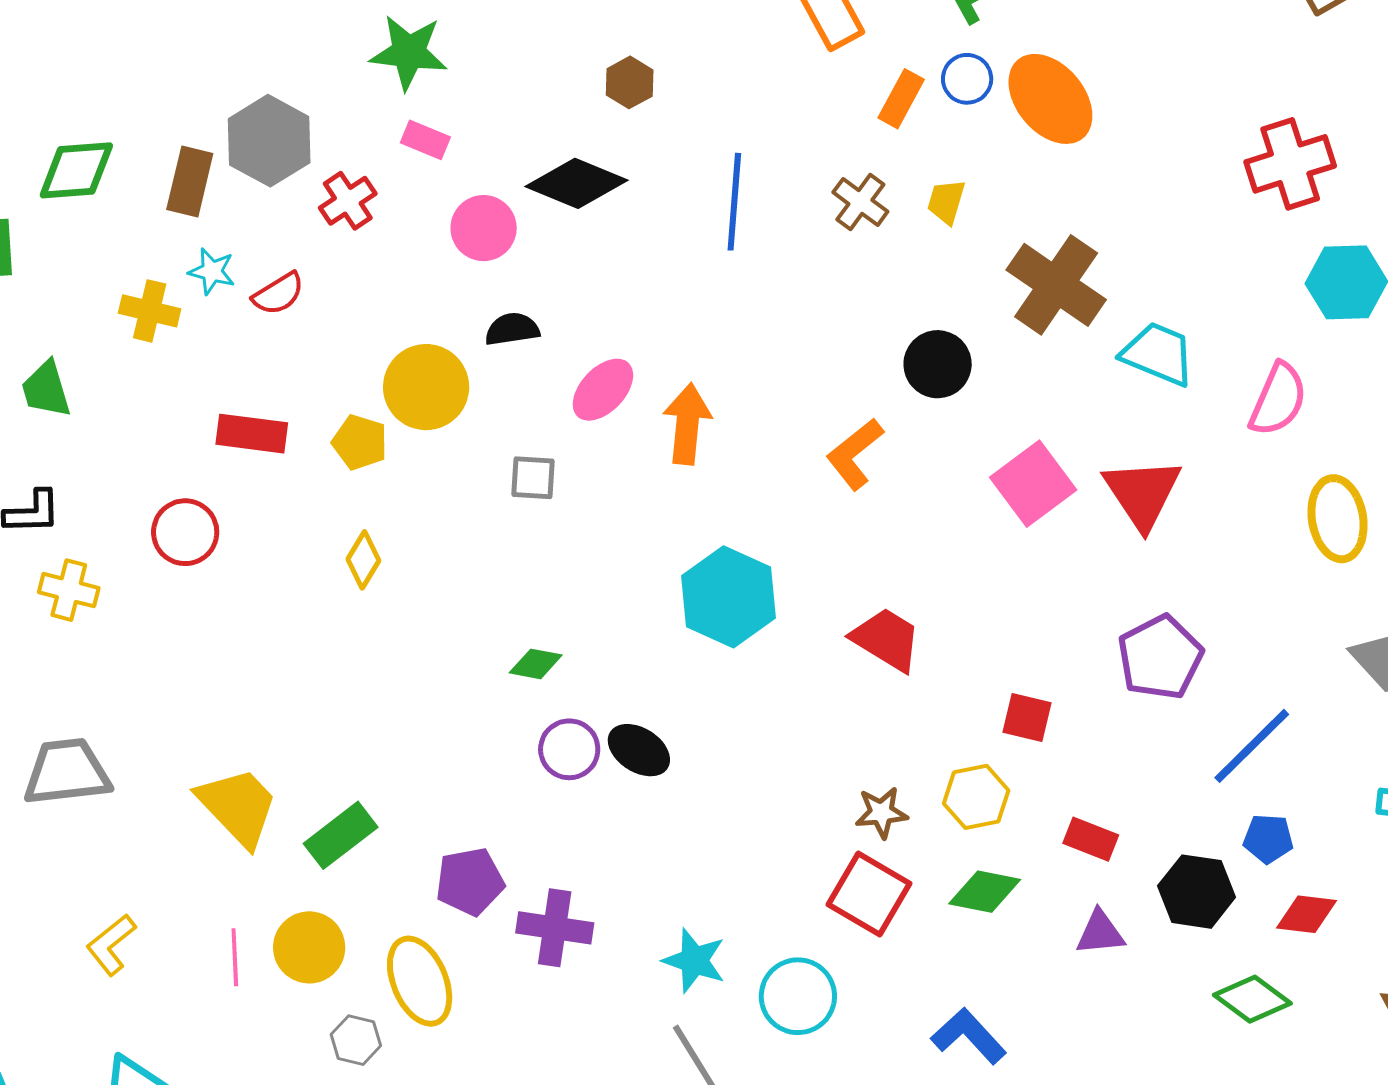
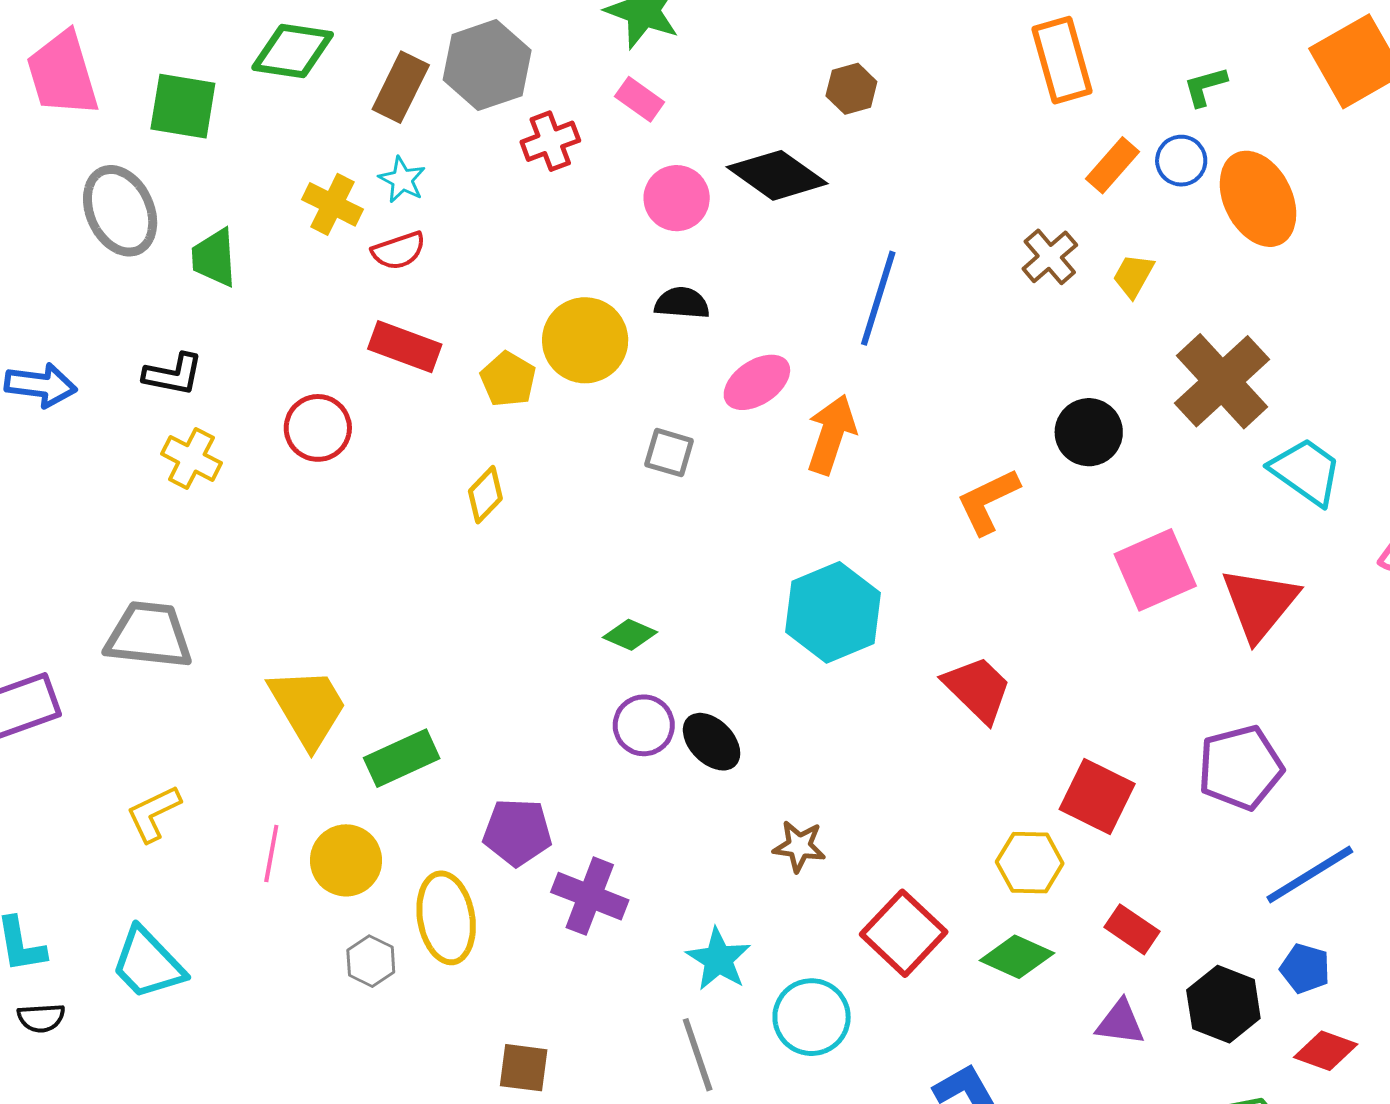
blue line: (734, 202) -> (878, 298), moved
red semicircle: (278, 294) -> (399, 251), moved
red square: (1027, 717) -> (1097, 797), size x1.4
brown star: (881, 813) -> (799, 846), moved

